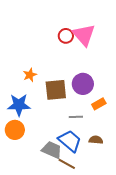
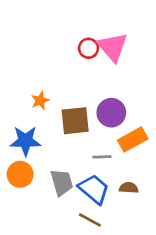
orange rectangle: (99, 104) -> (133, 139), size x1.5
gray trapezoid: (52, 150) -> (62, 182), moved, turned 50

